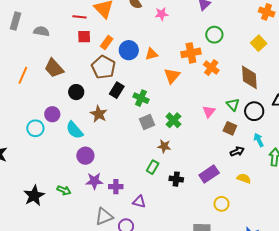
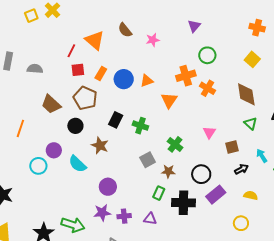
red line: (80, 17) -> (71, 51), turned -64
brown pentagon: (103, 67) -> (85, 98), moved
orange line: (23, 75) -> (20, 128), moved
green triangle: (233, 104) -> (251, 123), moved
black circle: (254, 111) -> (201, 174), moved
gray square: (147, 122) -> (148, 160), moved
brown square: (230, 128) -> (232, 147), turned -32
purple circle: (85, 156) -> (108, 187), moved
black cross: (176, 179) -> (183, 203), size x1.6
green arrow: (64, 190) -> (73, 225), size x1.6
purple triangle: (139, 202) -> (150, 219), moved
yellow circle: (221, 204) -> (241, 223), moved

